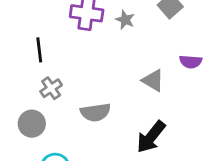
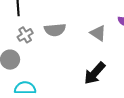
gray semicircle: (95, 112) -> (55, 30), moved

